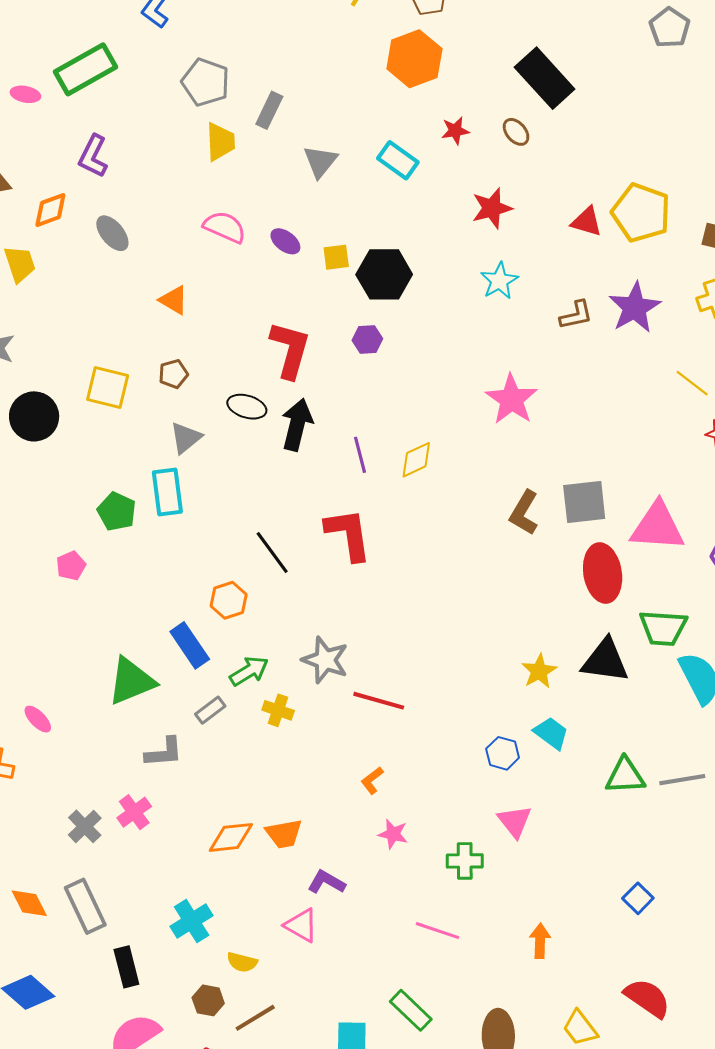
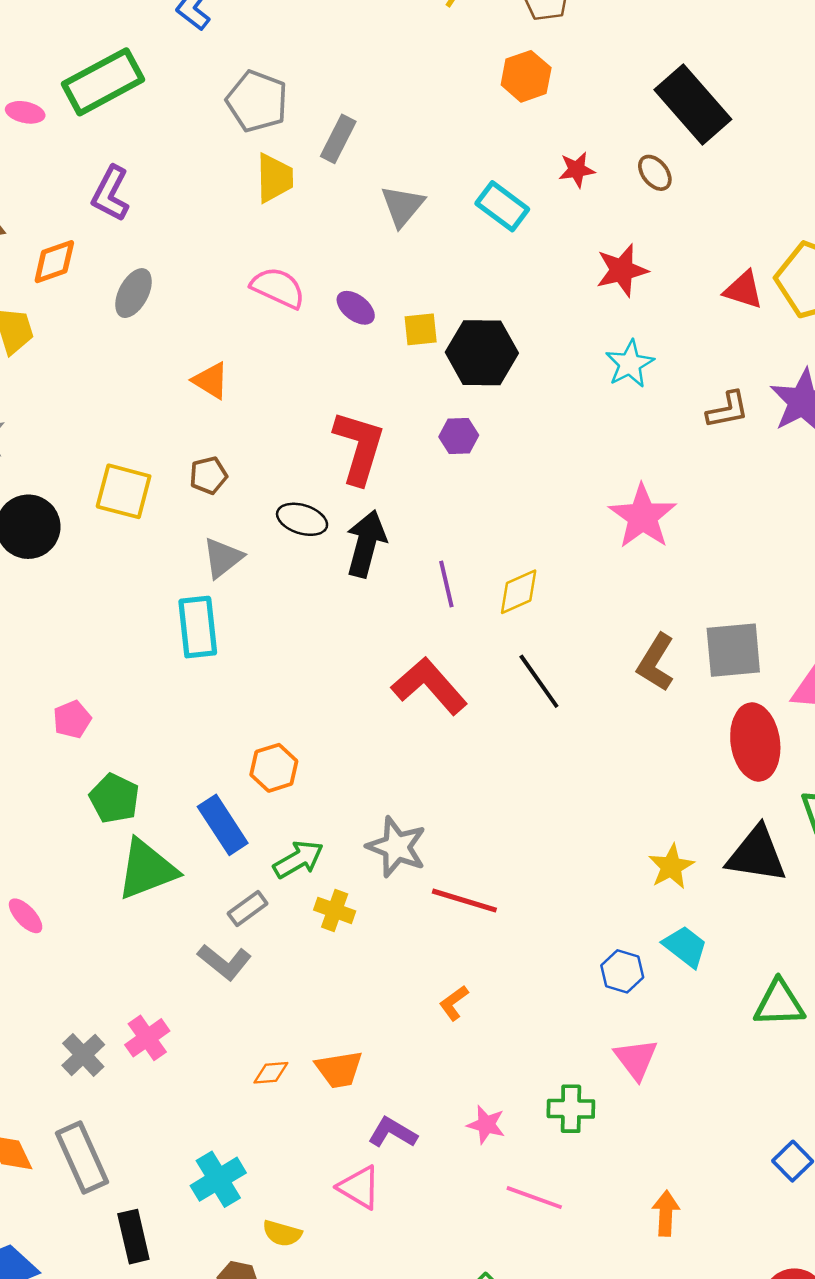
orange hexagon: (414, 59) -> (526, 76), size x0.7
gray ellipse: (112, 233) -> (134, 293), turned 66
green pentagon: (117, 512) -> (114, 798), moved
red L-shape: (348, 534) -> (429, 686), turned -34
black line: (272, 552) -> (539, 681), moved
gray L-shape: (164, 752) -> (224, 962), moved, turned 42
pink star: (393, 834) -> (486, 1125), moved
orange diamond: (231, 837) -> (271, 1073), size x0.6

